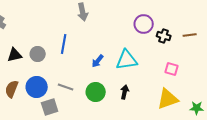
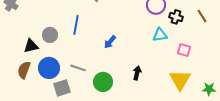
brown line: (190, 35) -> (202, 16), turned 64
black triangle: (15, 55) -> (31, 46), moved
cyan triangle: (127, 60) -> (160, 35), moved, size x0.7
green circle: (96, 92) -> (103, 82), moved
yellow triangle: (168, 99) -> (180, 80), turned -40

